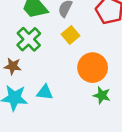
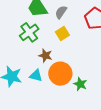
brown star: (13, 66) -> (45, 56), moved
orange circle: (93, 68) -> (60, 74), moved

